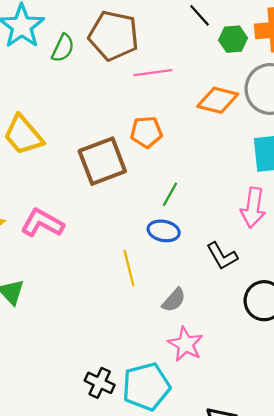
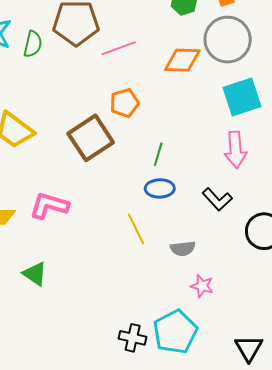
gray semicircle: (174, 300) -> (183, 249), turned 55
pink star: (186, 344) -> (202, 286), size x0.7

